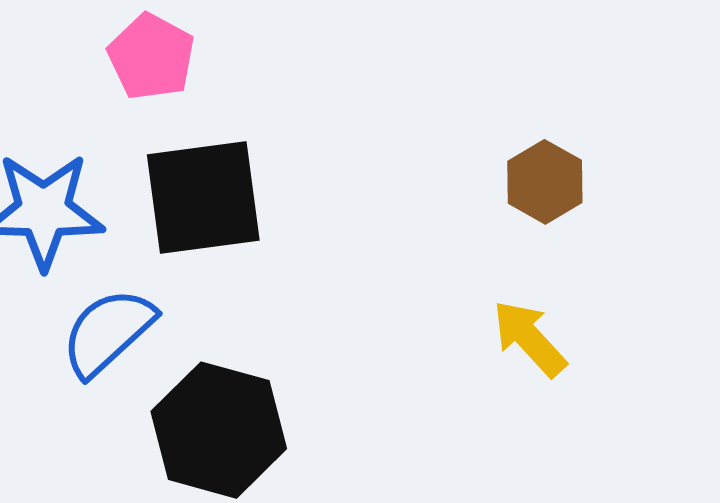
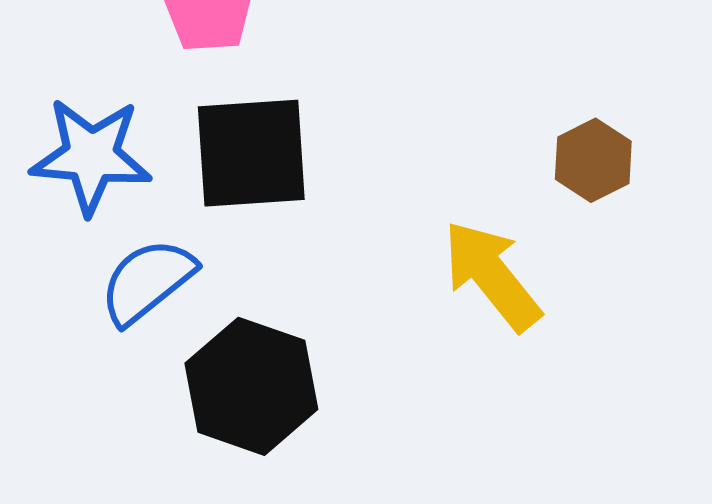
yellow arrow: (529, 338) -> (492, 275), moved, size x1.4

